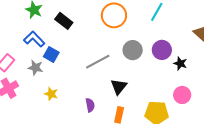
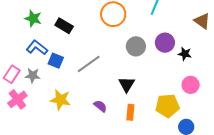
gray line: (98, 62) -> (89, 64), moved
gray star: (35, 68) -> (33, 75), moved
yellow star: (51, 94) -> (60, 100), size x1.5
purple semicircle: (90, 105) -> (100, 106), turned -32

